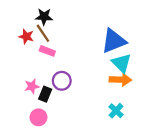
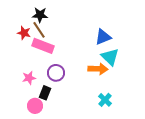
blue triangle: (114, 41) -> (103, 37), size x0.7
pink rectangle: (47, 51) -> (43, 46), size x1.5
orange arrow: (120, 80) -> (98, 69), moved
black rectangle: (45, 94) -> (45, 93), moved

